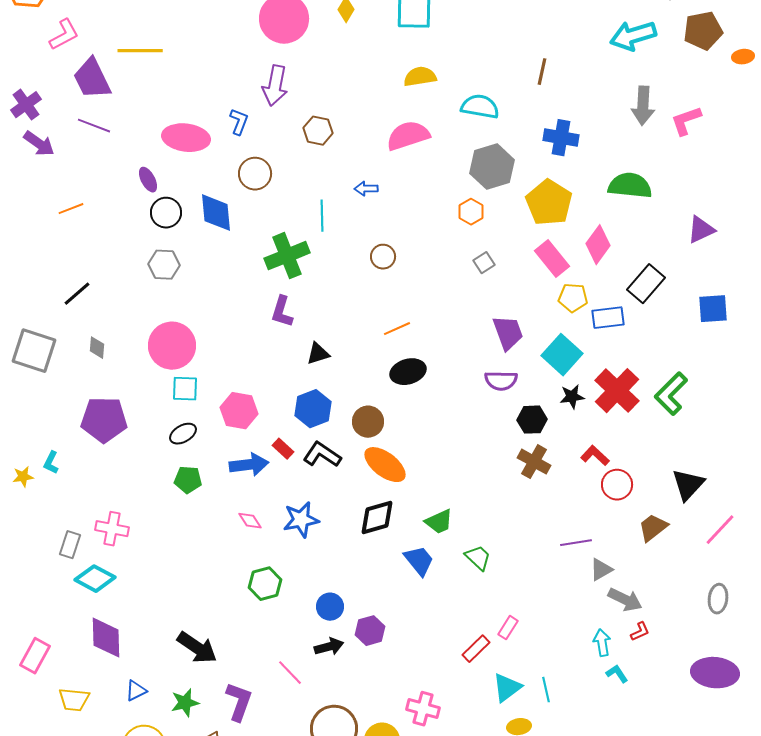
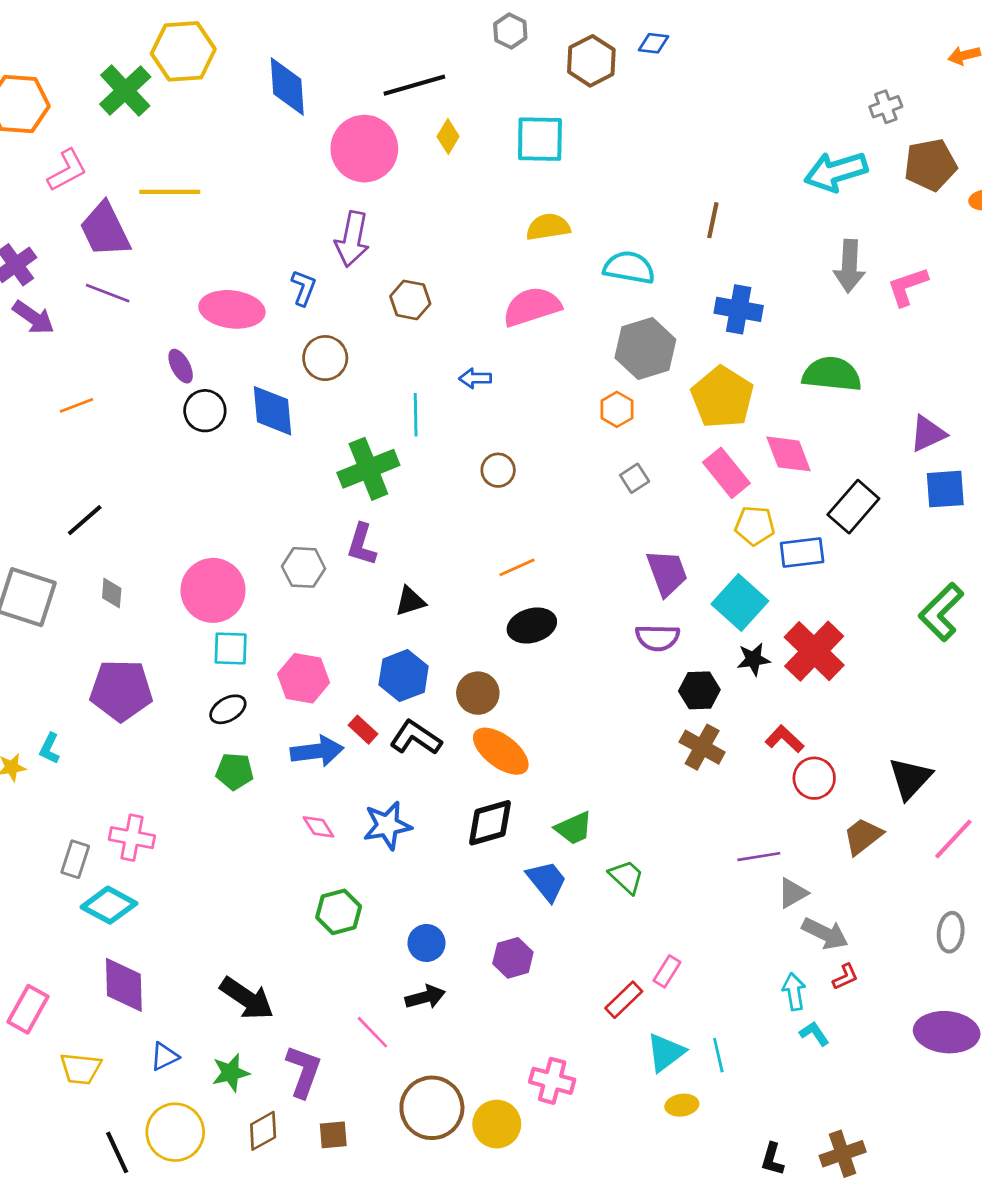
pink diamond: (598, 245) -> (789, 454), turned -57
gray hexagon: (164, 265) -> (304, 567), moved
blue square: (713, 309) -> (945, 489), moved
green L-shape: (671, 394) -> (941, 612), moved
purple hexagon: (370, 631) -> (513, 958), moved

